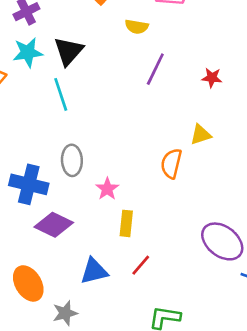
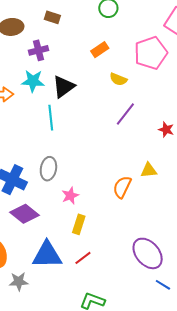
blue triangle: (94, 271) -> (47, 255), size x1.4

